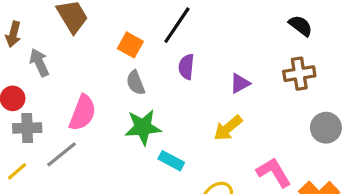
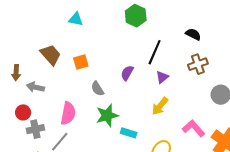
black line: (177, 25) -> (155, 52), moved
orange square: (130, 45) -> (81, 62), moved, turned -35
gray arrow: (39, 62) -> (35, 87), turned -42
purple semicircle: (186, 67) -> (127, 73), turned 35

